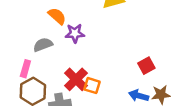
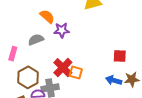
red square: (146, 66) -> (120, 56), turned 32
pink rectangle: (25, 69) -> (13, 54), moved

